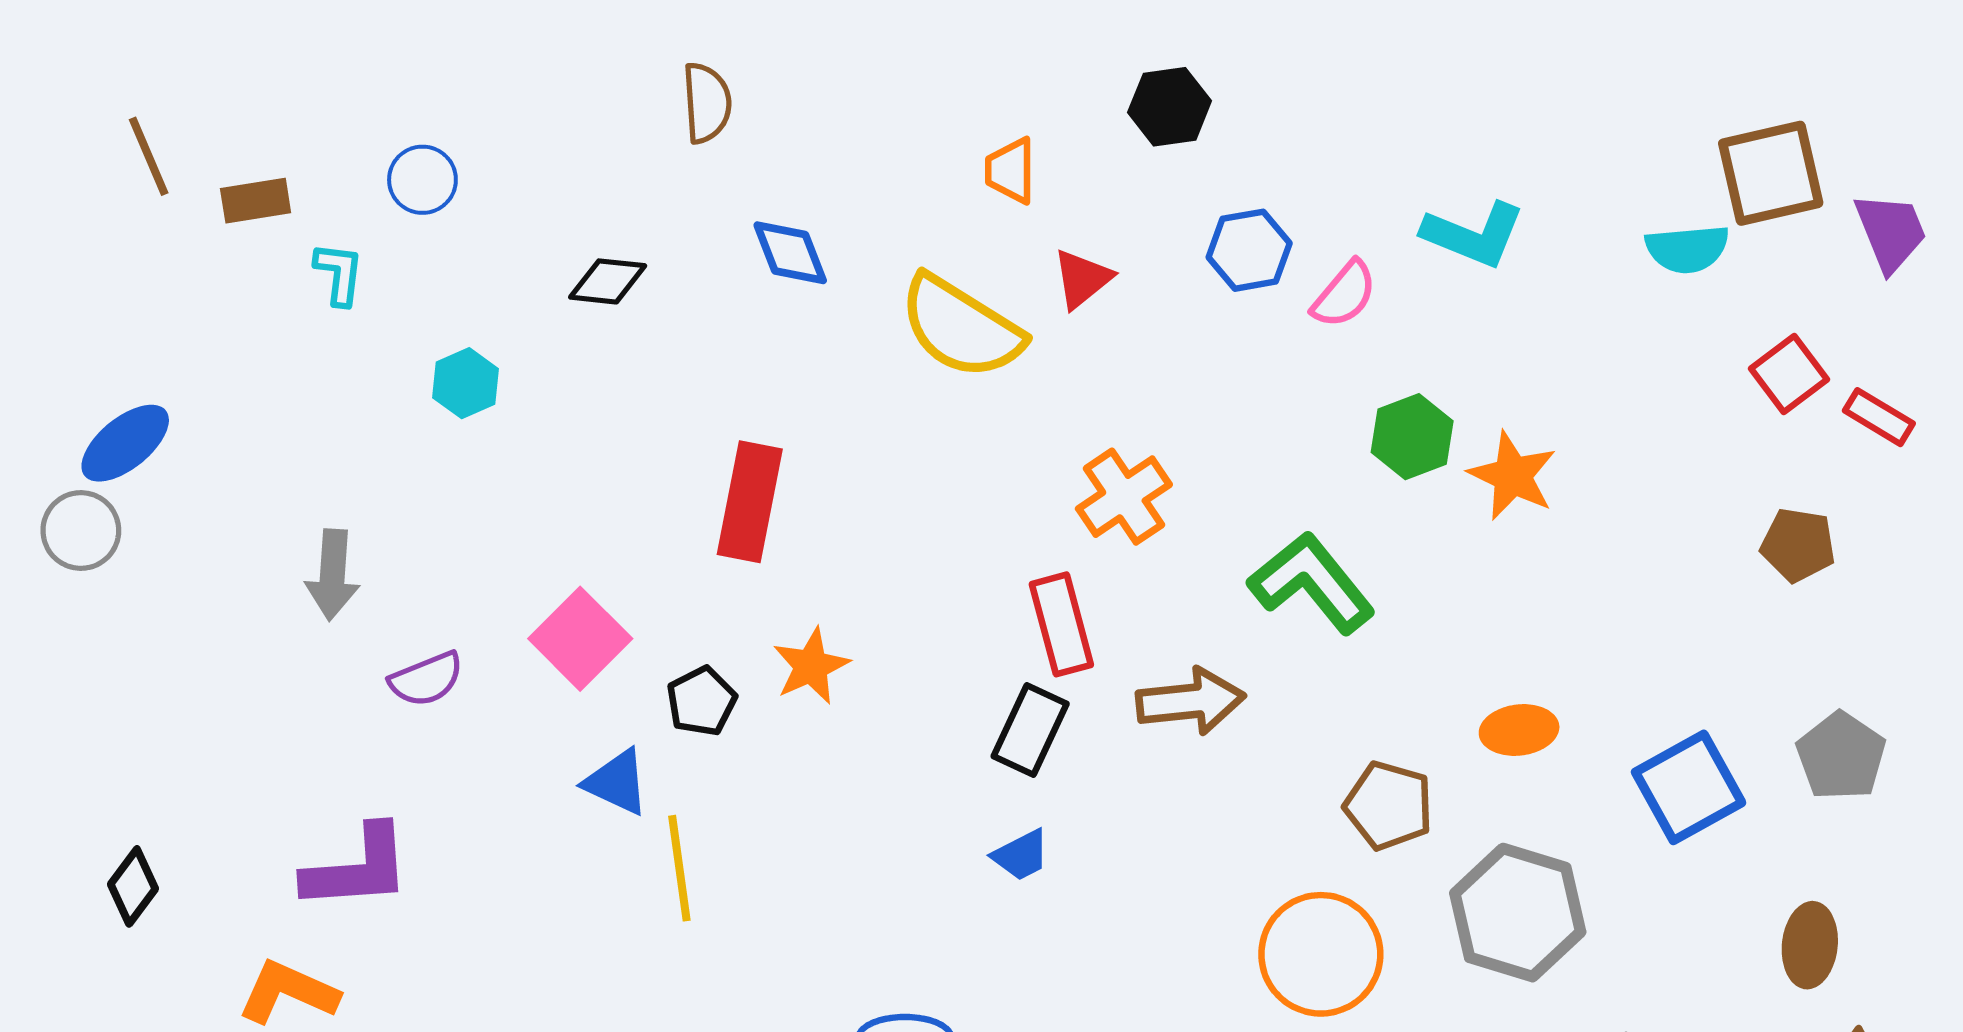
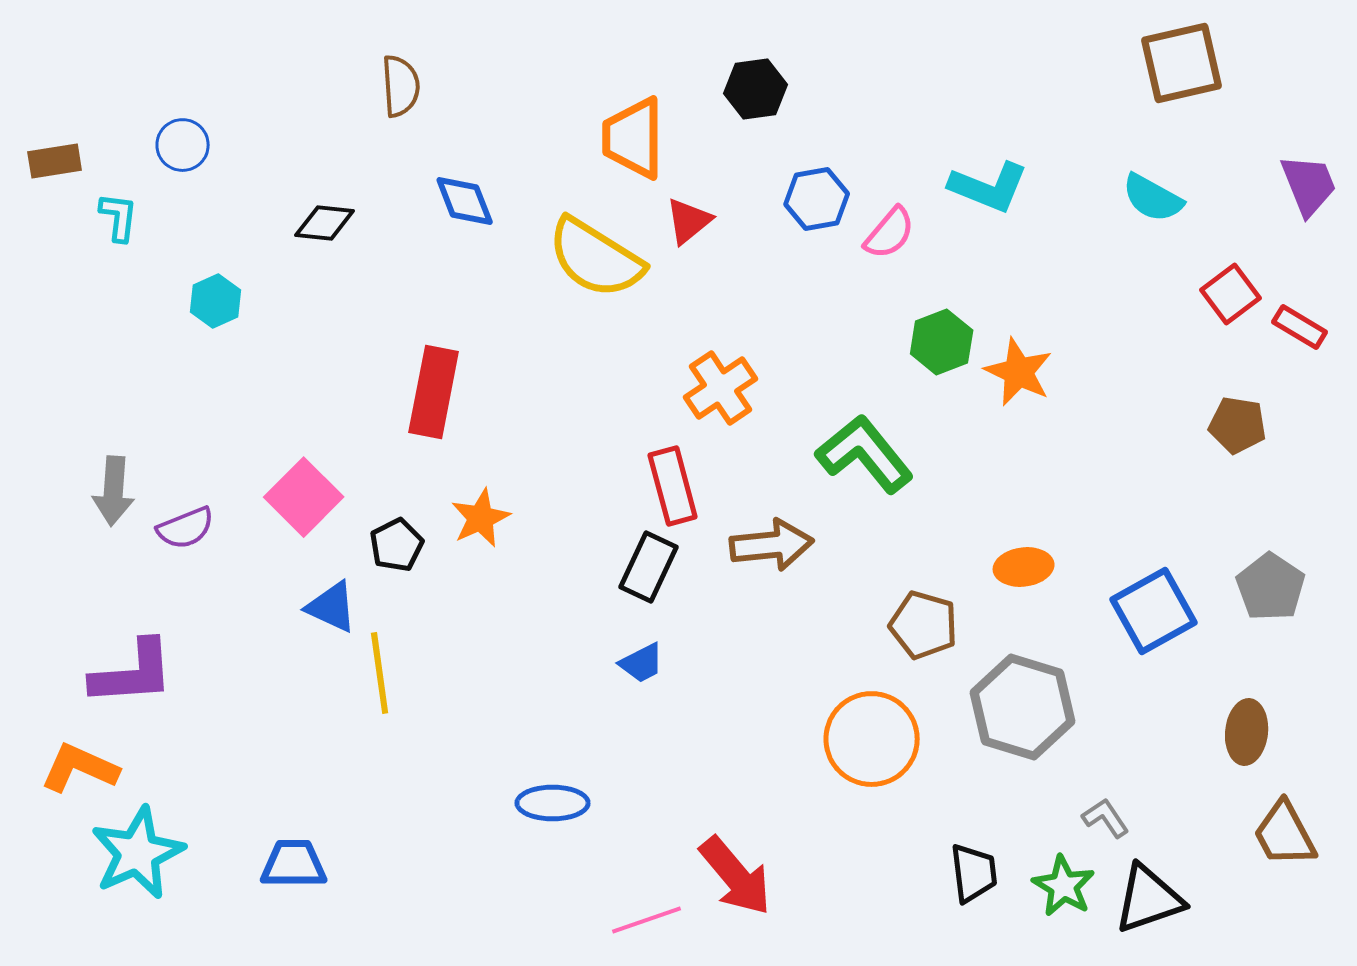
orange trapezoid: (1011, 171) -> (634, 138), size x1.6
brown square: (1771, 173) -> (1182, 63), moved
cyan semicircle: (1687, 249) -> (1153, 198), turned 34
gray arrow: (332, 575) -> (114, 491), moved

